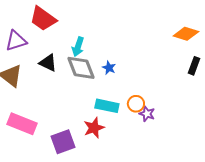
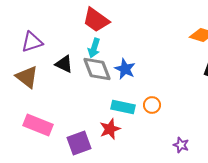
red trapezoid: (43, 19) -> (96, 20), moved
blue star: (109, 68) -> (125, 69), size x1.5
purple star: (147, 114) -> (181, 145), moved

